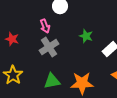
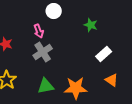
green star: (86, 36) -> (91, 25), moved

